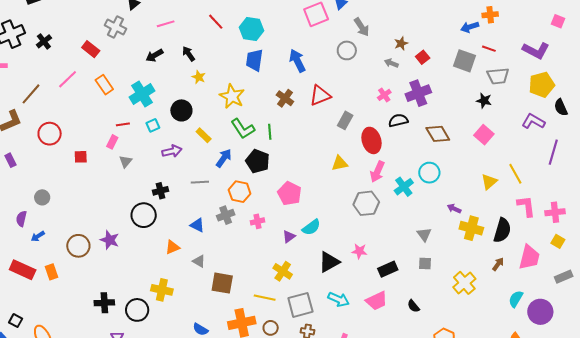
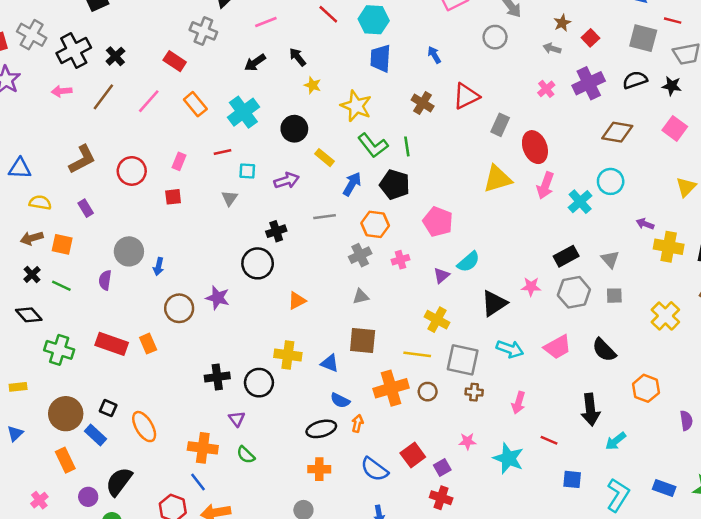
blue arrow: (297, 61) -> (434, 55), size x0.6
brown line: (31, 94) -> (103, 97), moved
black semicircle: (398, 120) -> (635, 80), moved
cyan square: (153, 125) -> (247, 171), moved, turned 32
brown diamond: (438, 134) -> (617, 132), turned -45
pink rectangle: (112, 142) -> (179, 161), moved
yellow triangle: (340, 163) -> (497, 179), size x1.4
gray circle: (42, 197) -> (129, 251), size x1.5
gray hexagon: (366, 203) -> (574, 292), moved
blue triangle: (197, 225) -> (330, 363), moved
blue arrow: (38, 236) -> (158, 266), moved, turned -40
gray triangle: (199, 261) -> (361, 297), moved, turned -40
black rectangle: (388, 269) -> (566, 256), moved
gray square: (300, 305) -> (463, 360), turned 32
black semicircle: (413, 306) -> (604, 350), size x1.5

